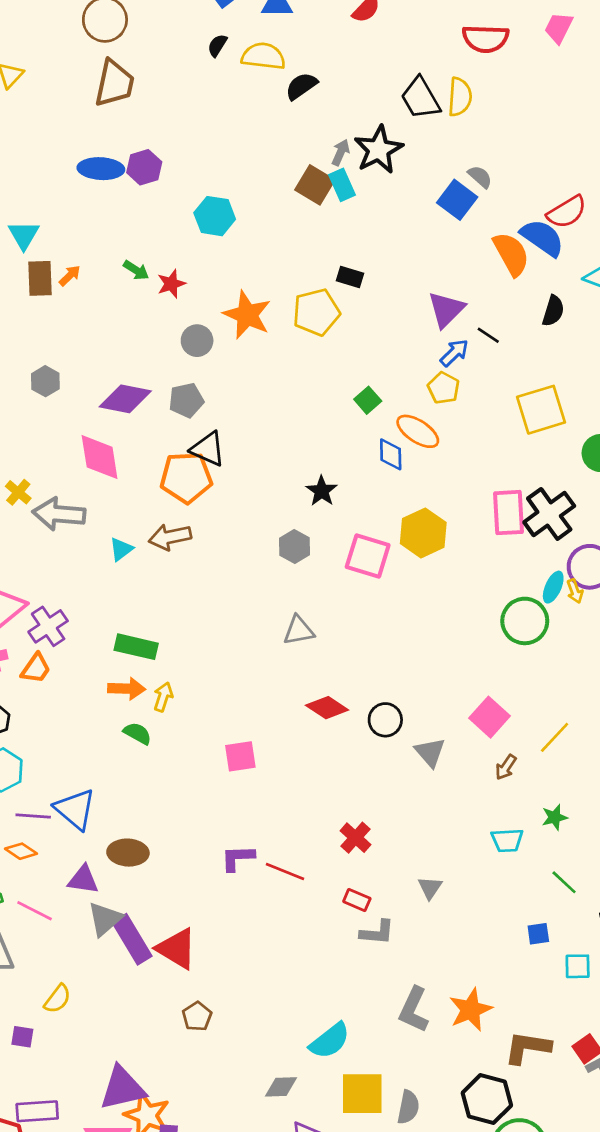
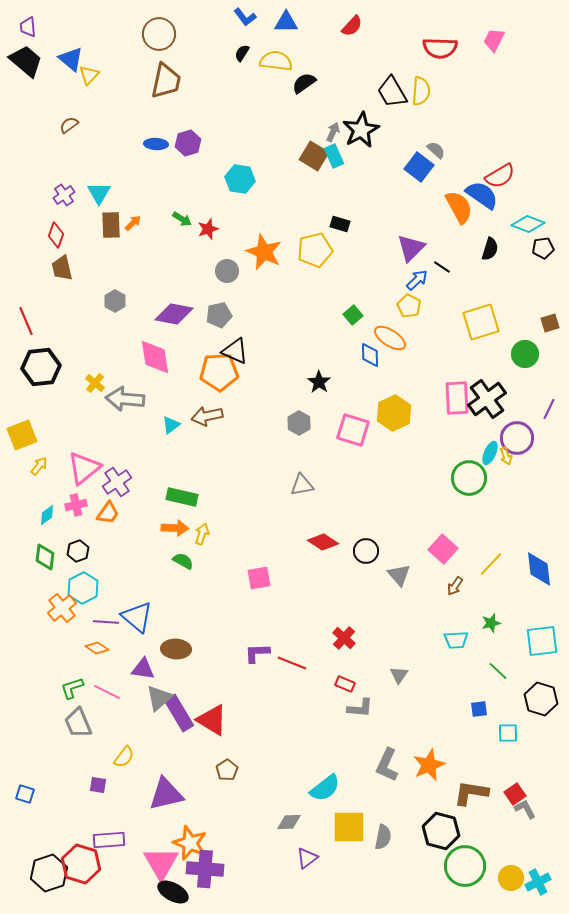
blue ellipse: (101, 169) -> (156, 144), size x0.7
purple triangle: (123, 1088) -> (166, 794), moved

